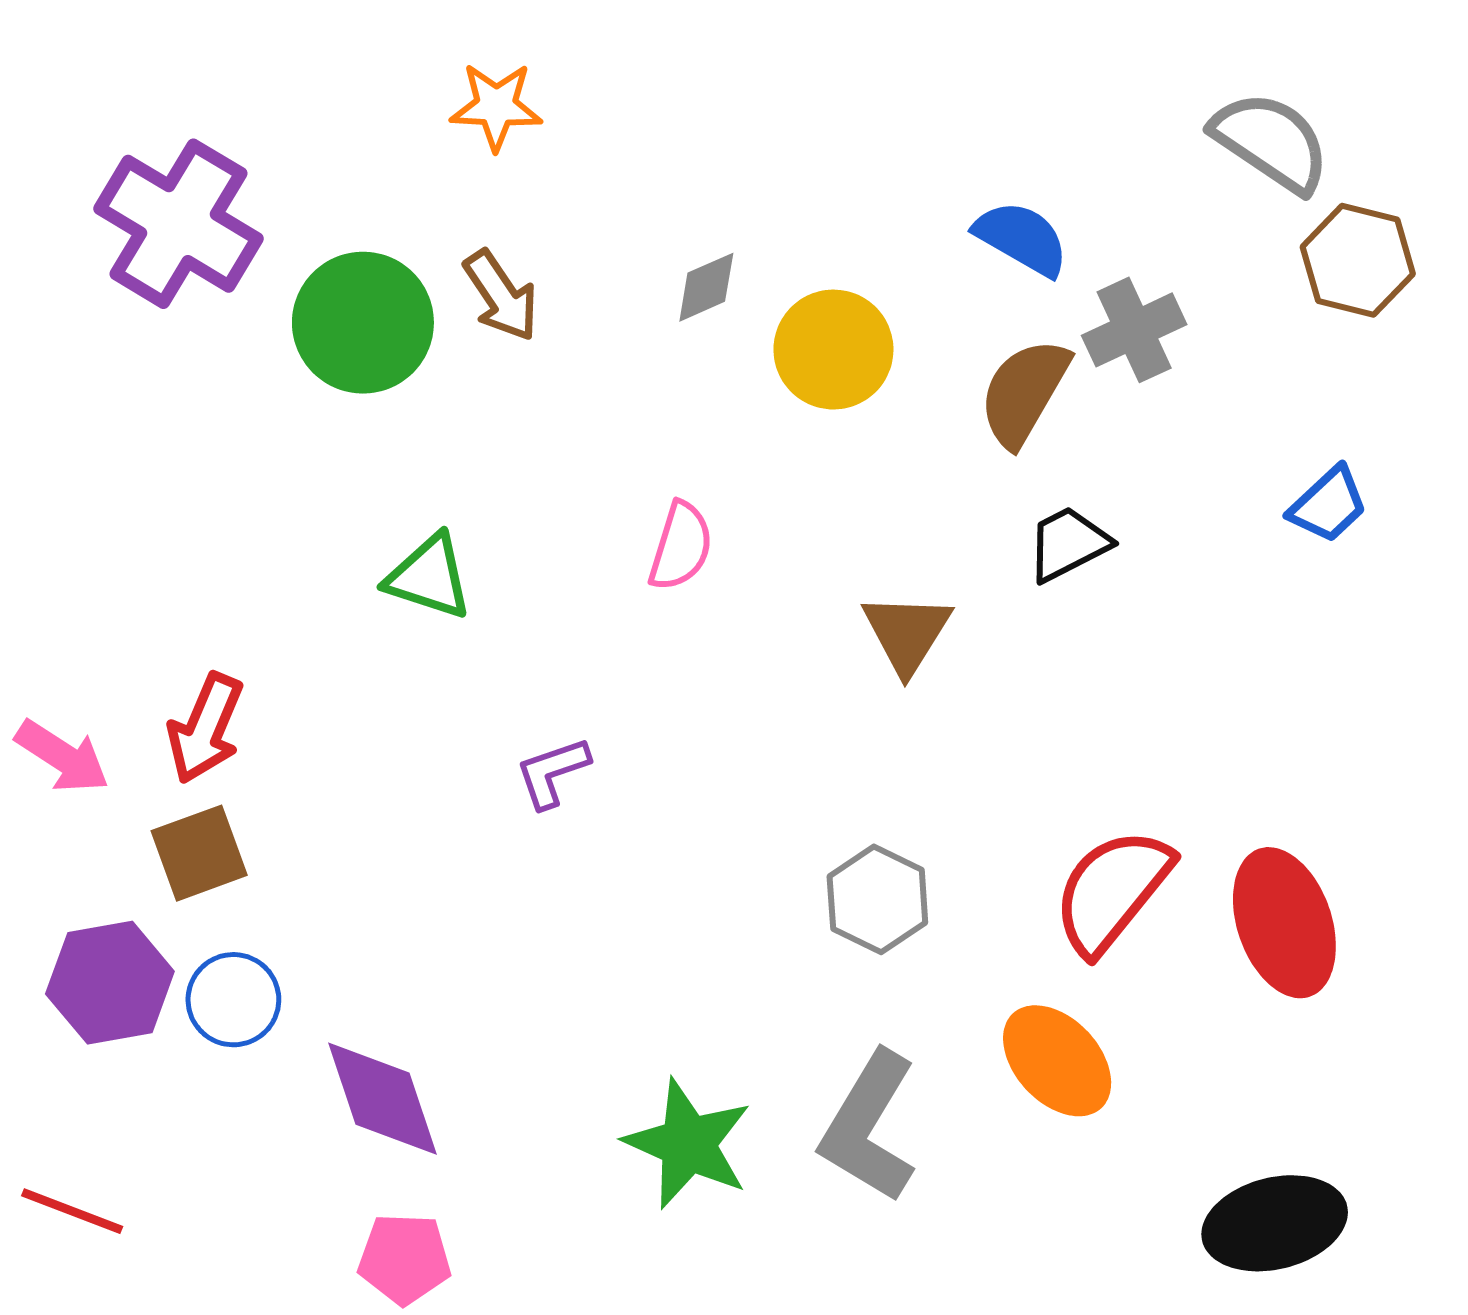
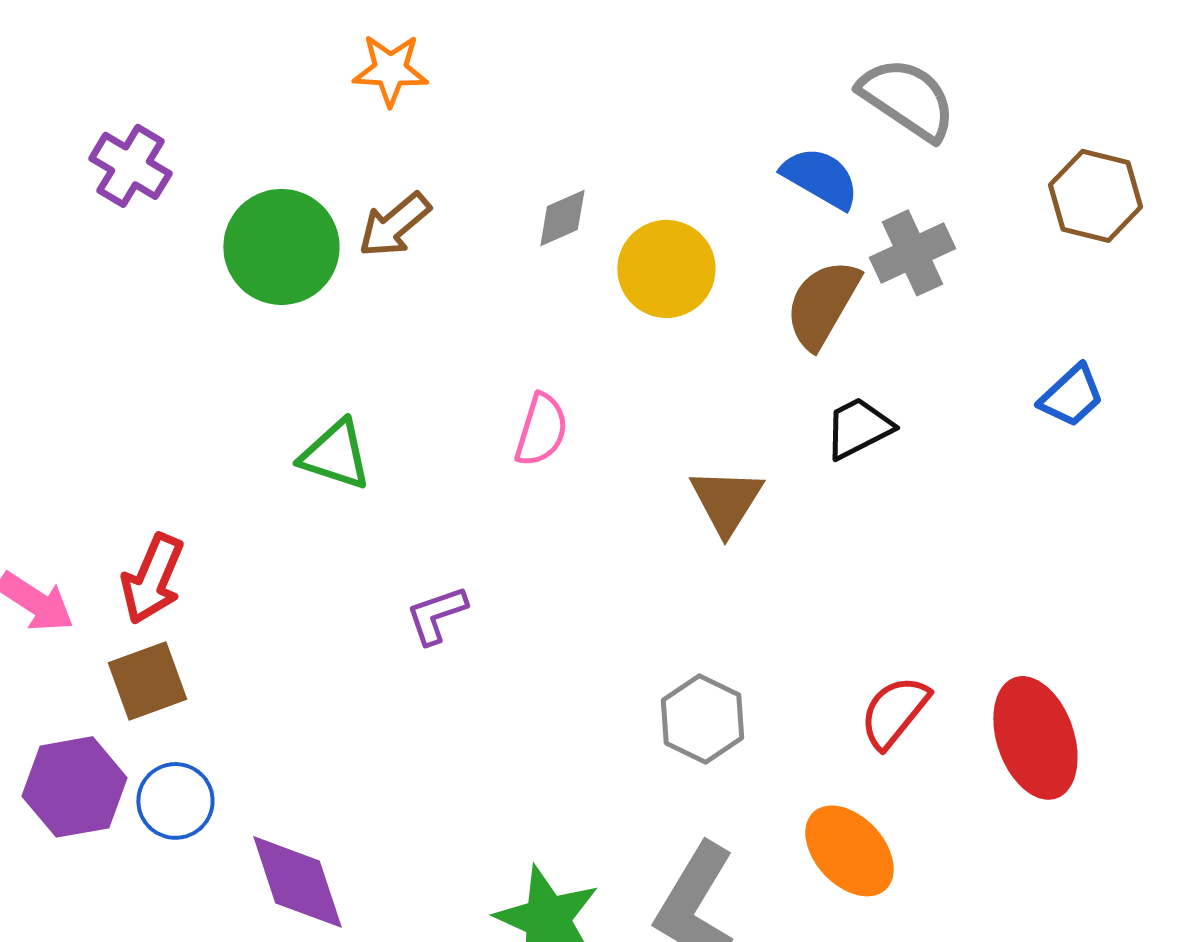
gray semicircle: (1271, 142) -> (907, 99), moved
purple cross: (178, 224) -> (130, 166), size x0.6
brown arrow: (501, 296) -> (394, 225), turned 84
red semicircle: (1112, 891) -> (894, 712), size x0.7

